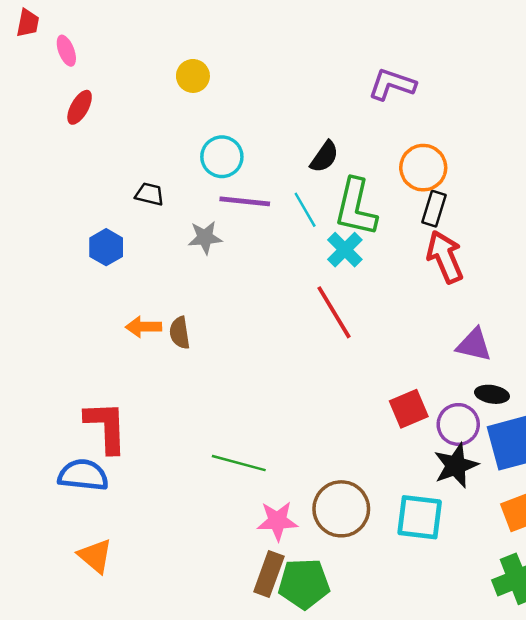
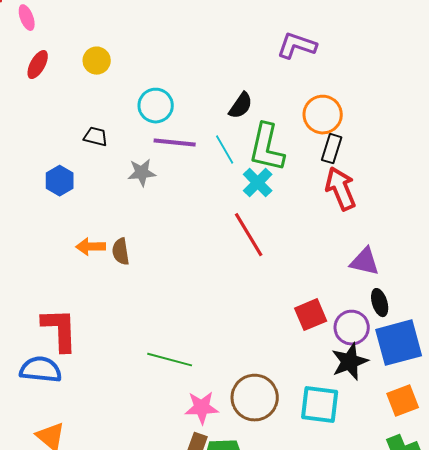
yellow circle: (193, 76) -> (97, 61), moved
black ellipse: (492, 394) -> (380, 303), turned 64

